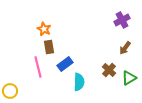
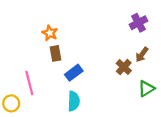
pink line: (38, 67) -> (29, 83), moved
brown cross: (109, 70) -> (124, 67), moved
cyan semicircle: (79, 82) -> (74, 101), moved

